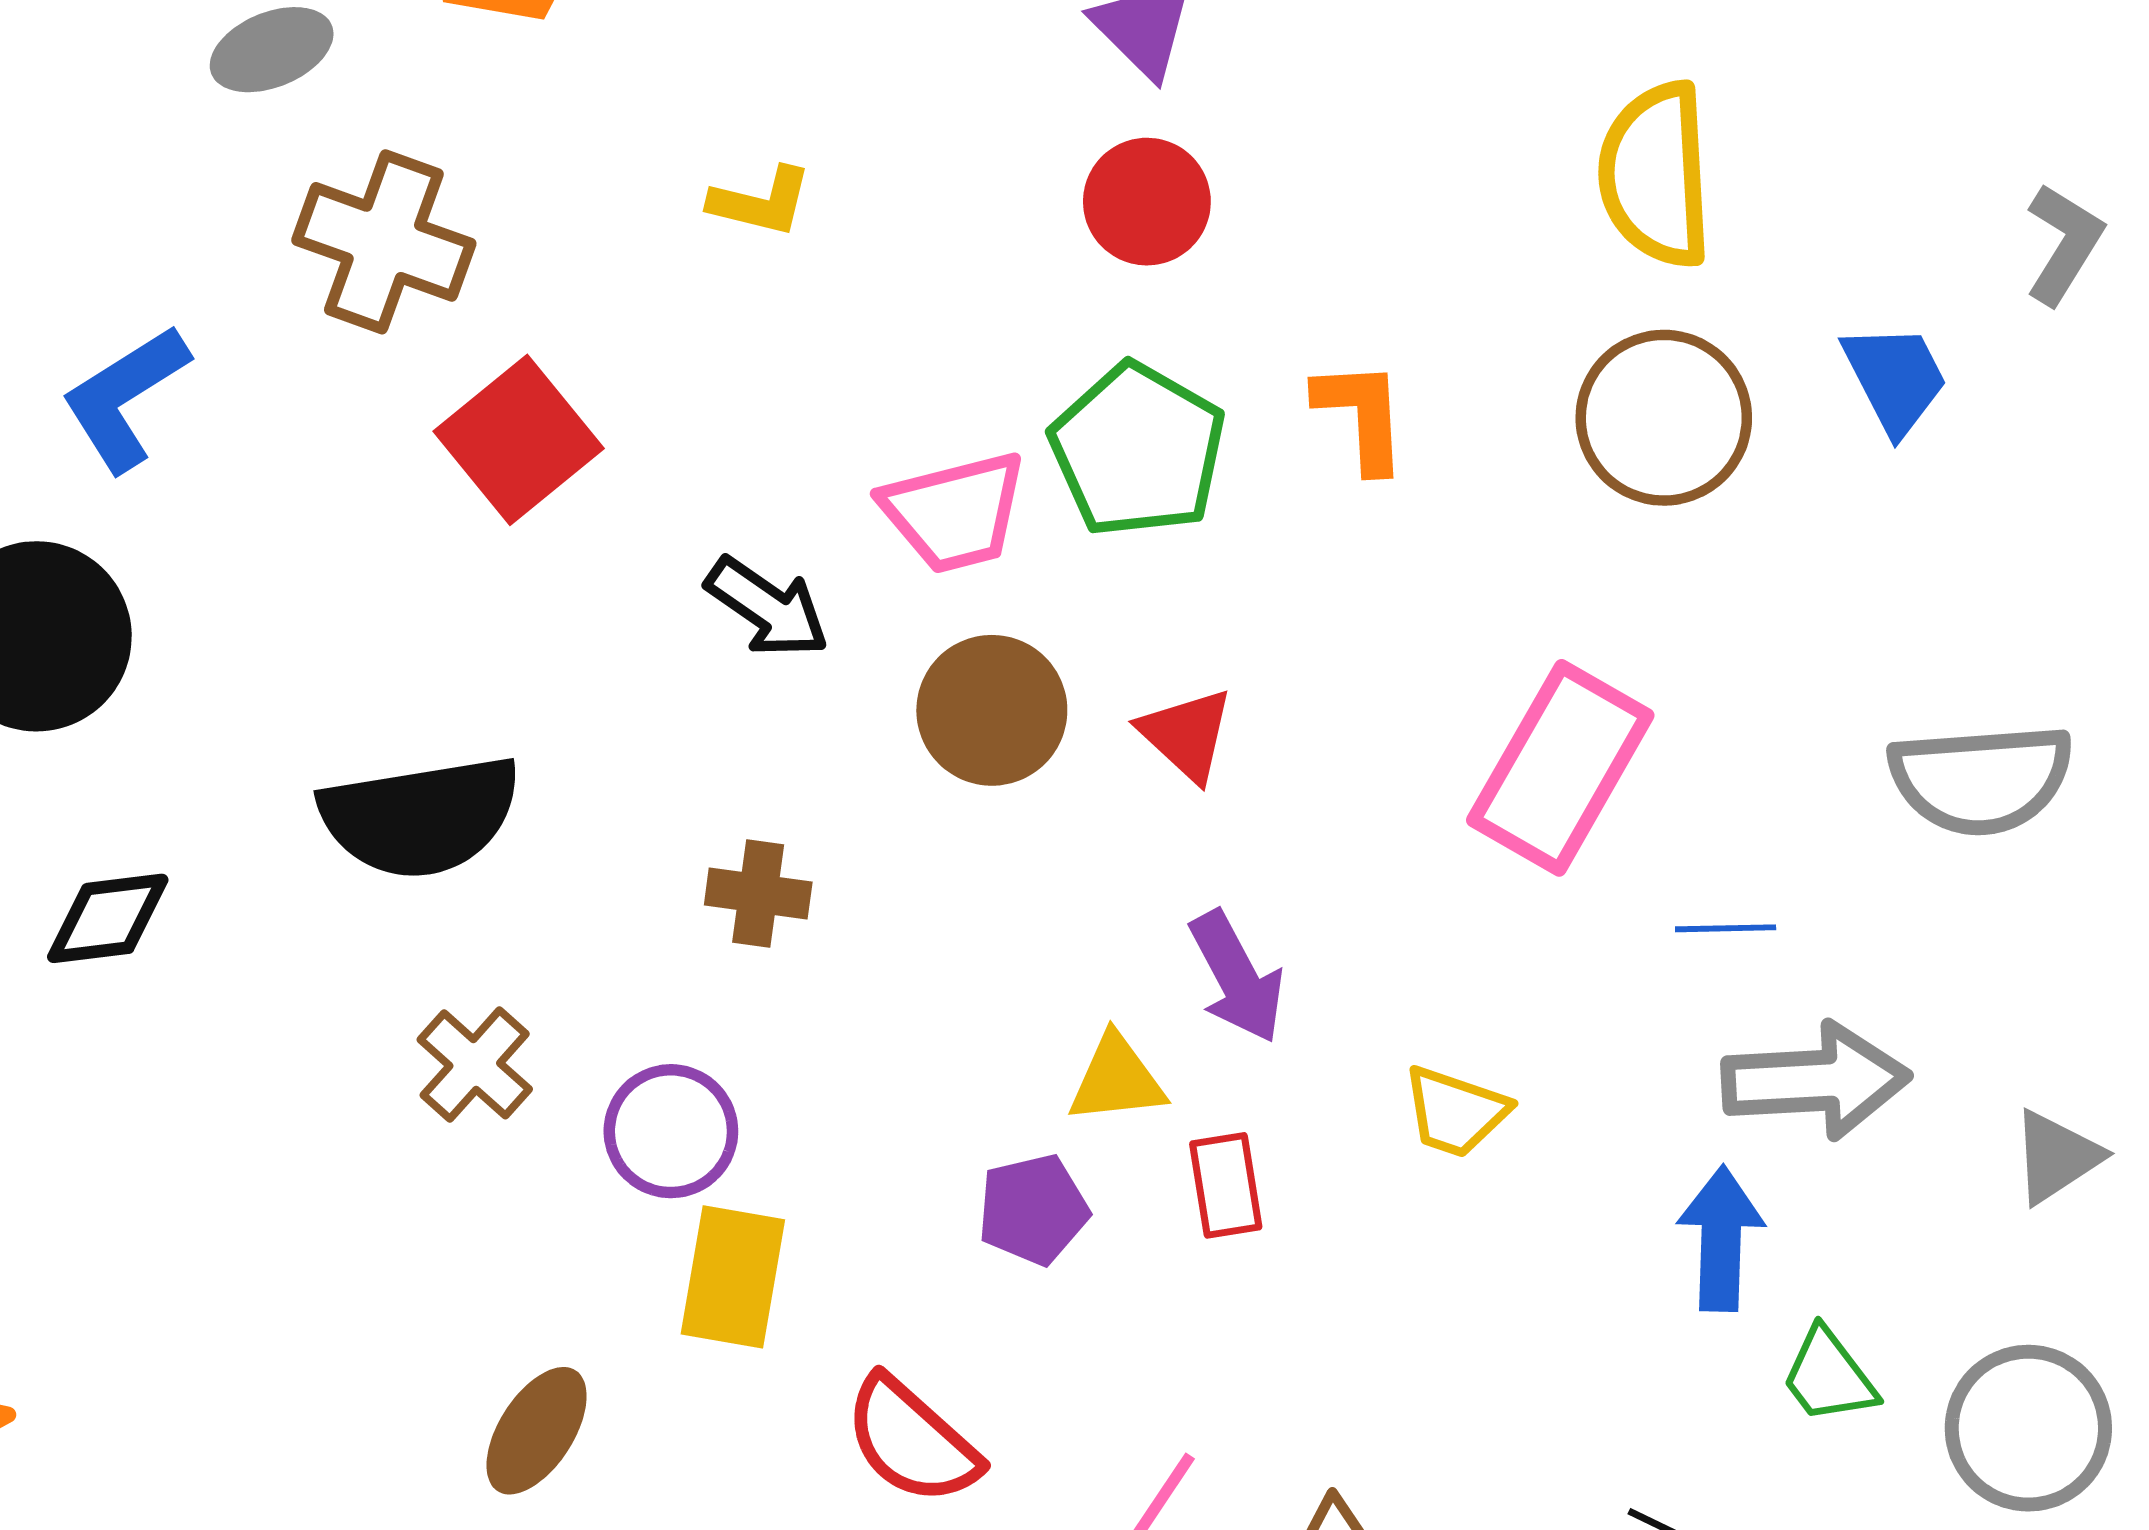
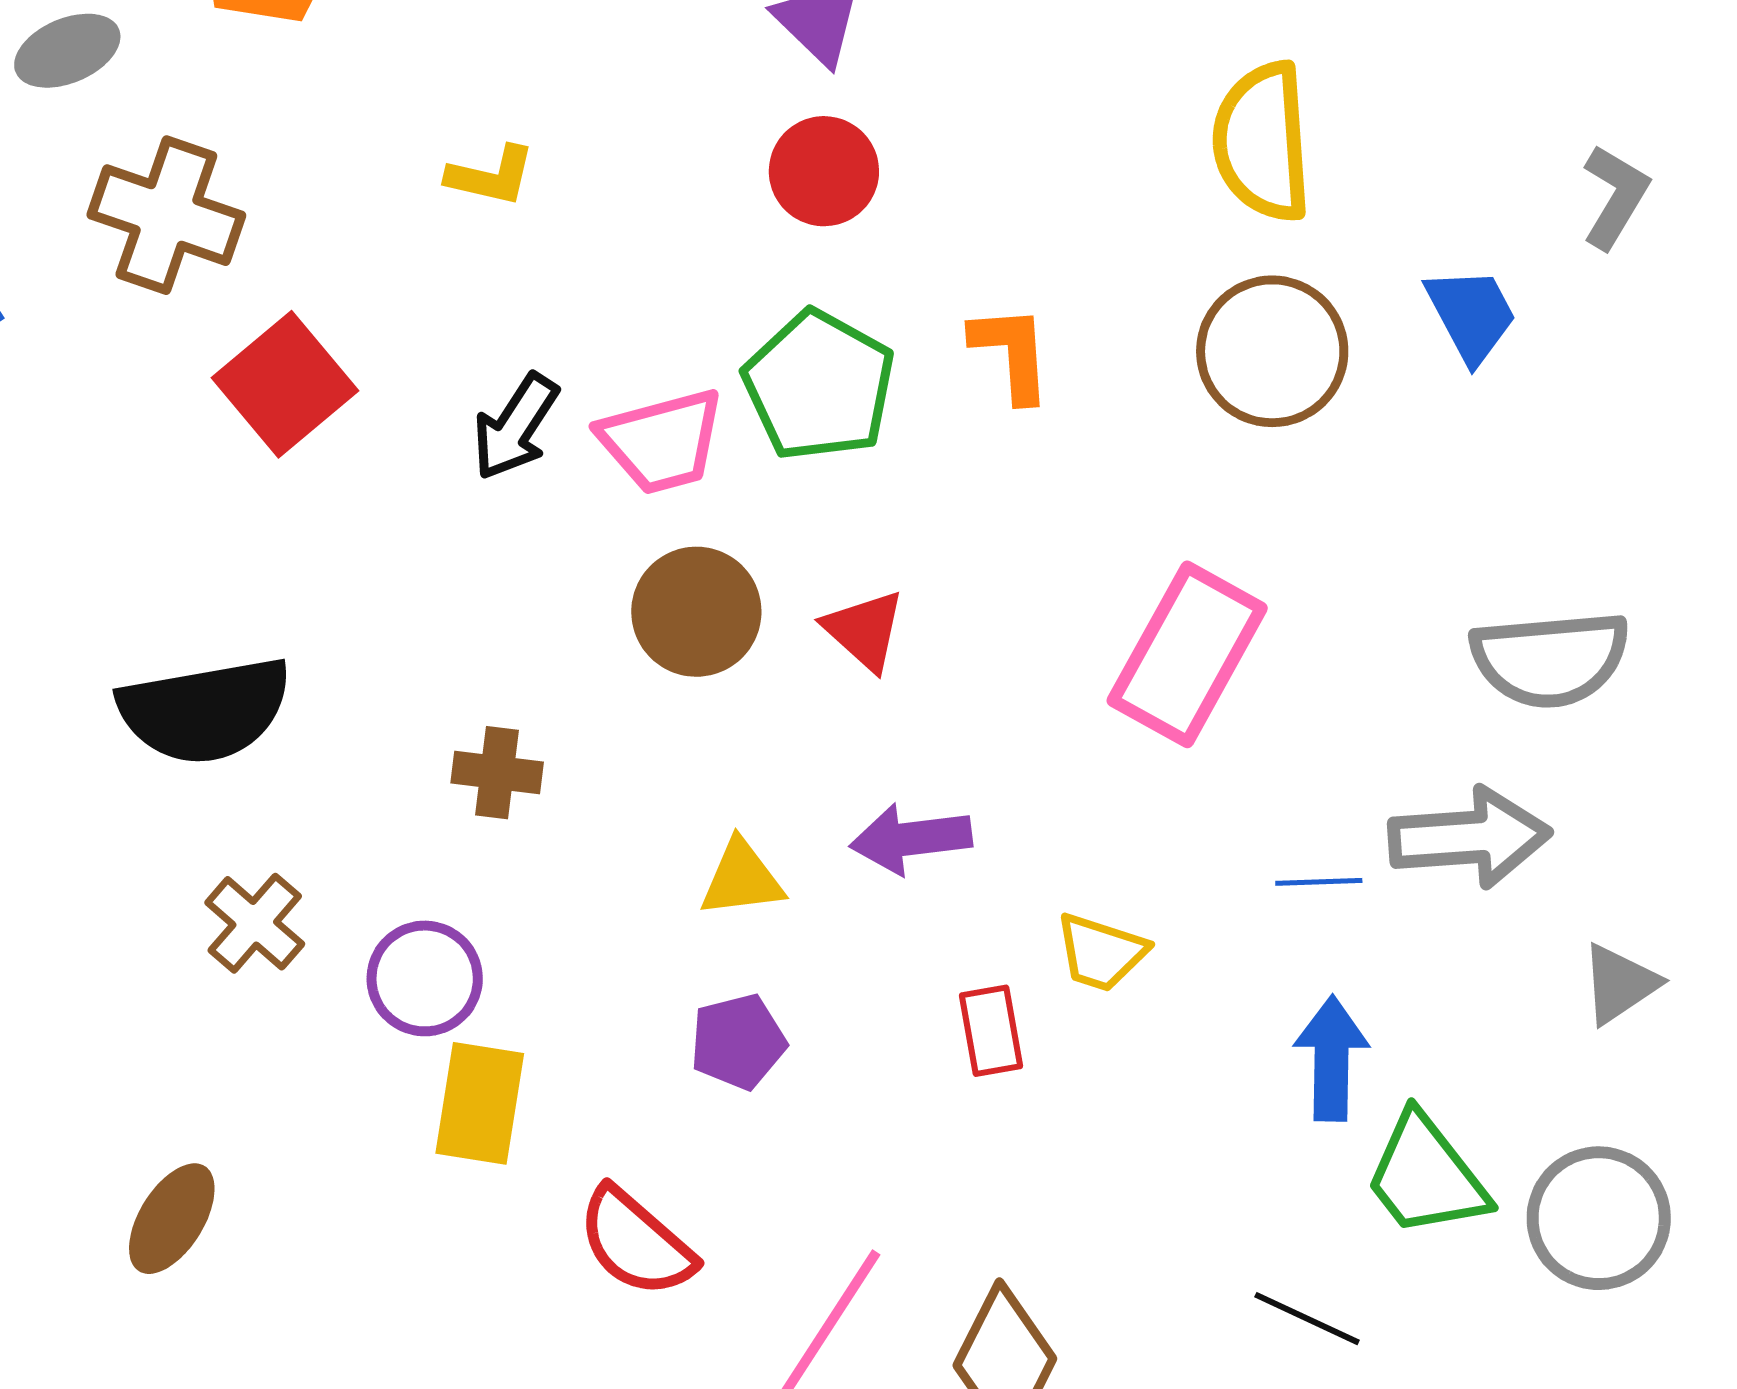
black arrow: (767, 607) -> (515, 427), moved, turned 89
blue line: (1726, 928) -> (1319, 882), moved
purple arrow: (1237, 977) -> (911, 839), turned 112
yellow triangle: (1117, 1079) -> (742, 879), moved
gray arrow: (1816, 1081) -> (1469, 838), moved
red rectangle: (1226, 1185) -> (991, 1031), moved
green trapezoid: (1829, 1376) -> (1426, 1176), size x1.5
brown ellipse: (537, 1431) -> (172, 1219), moved

